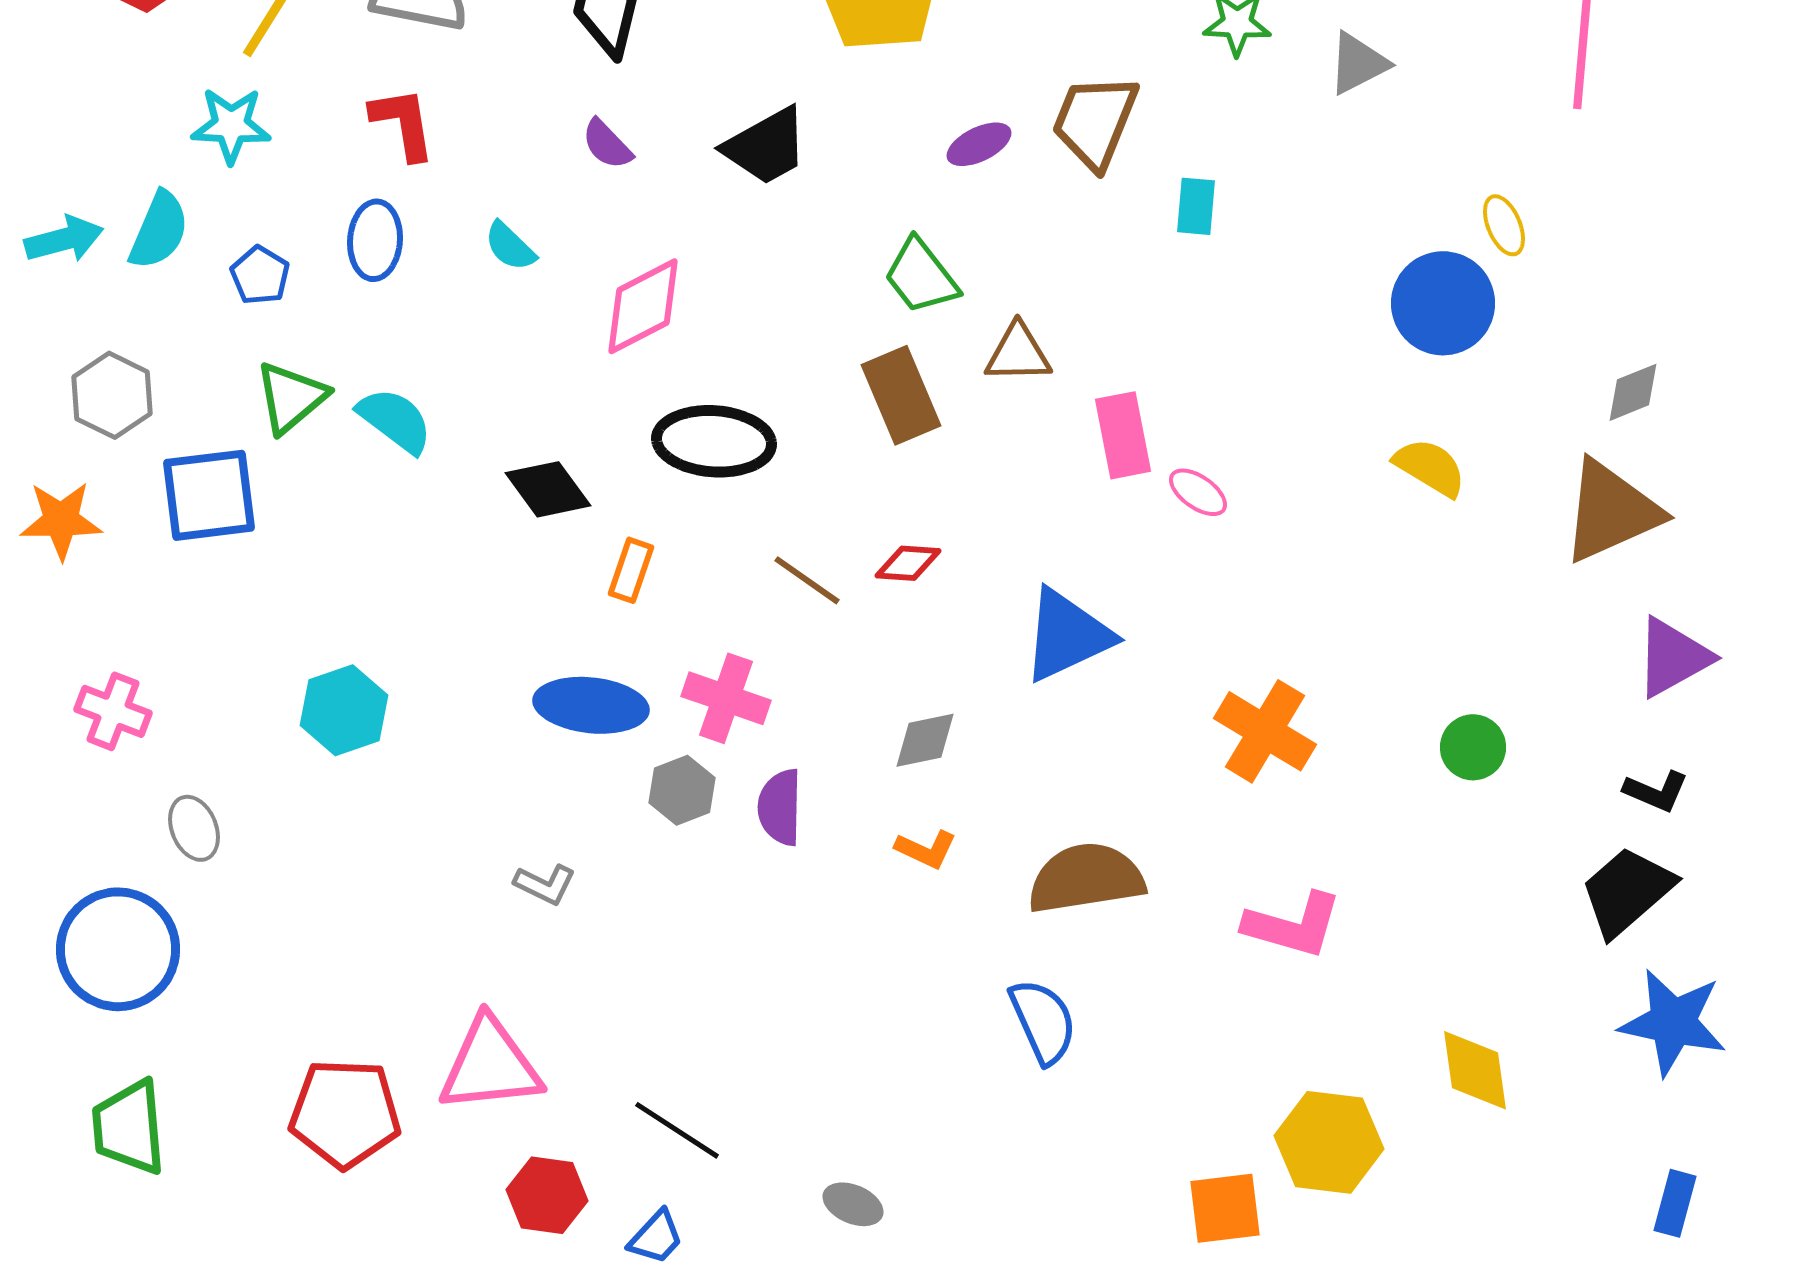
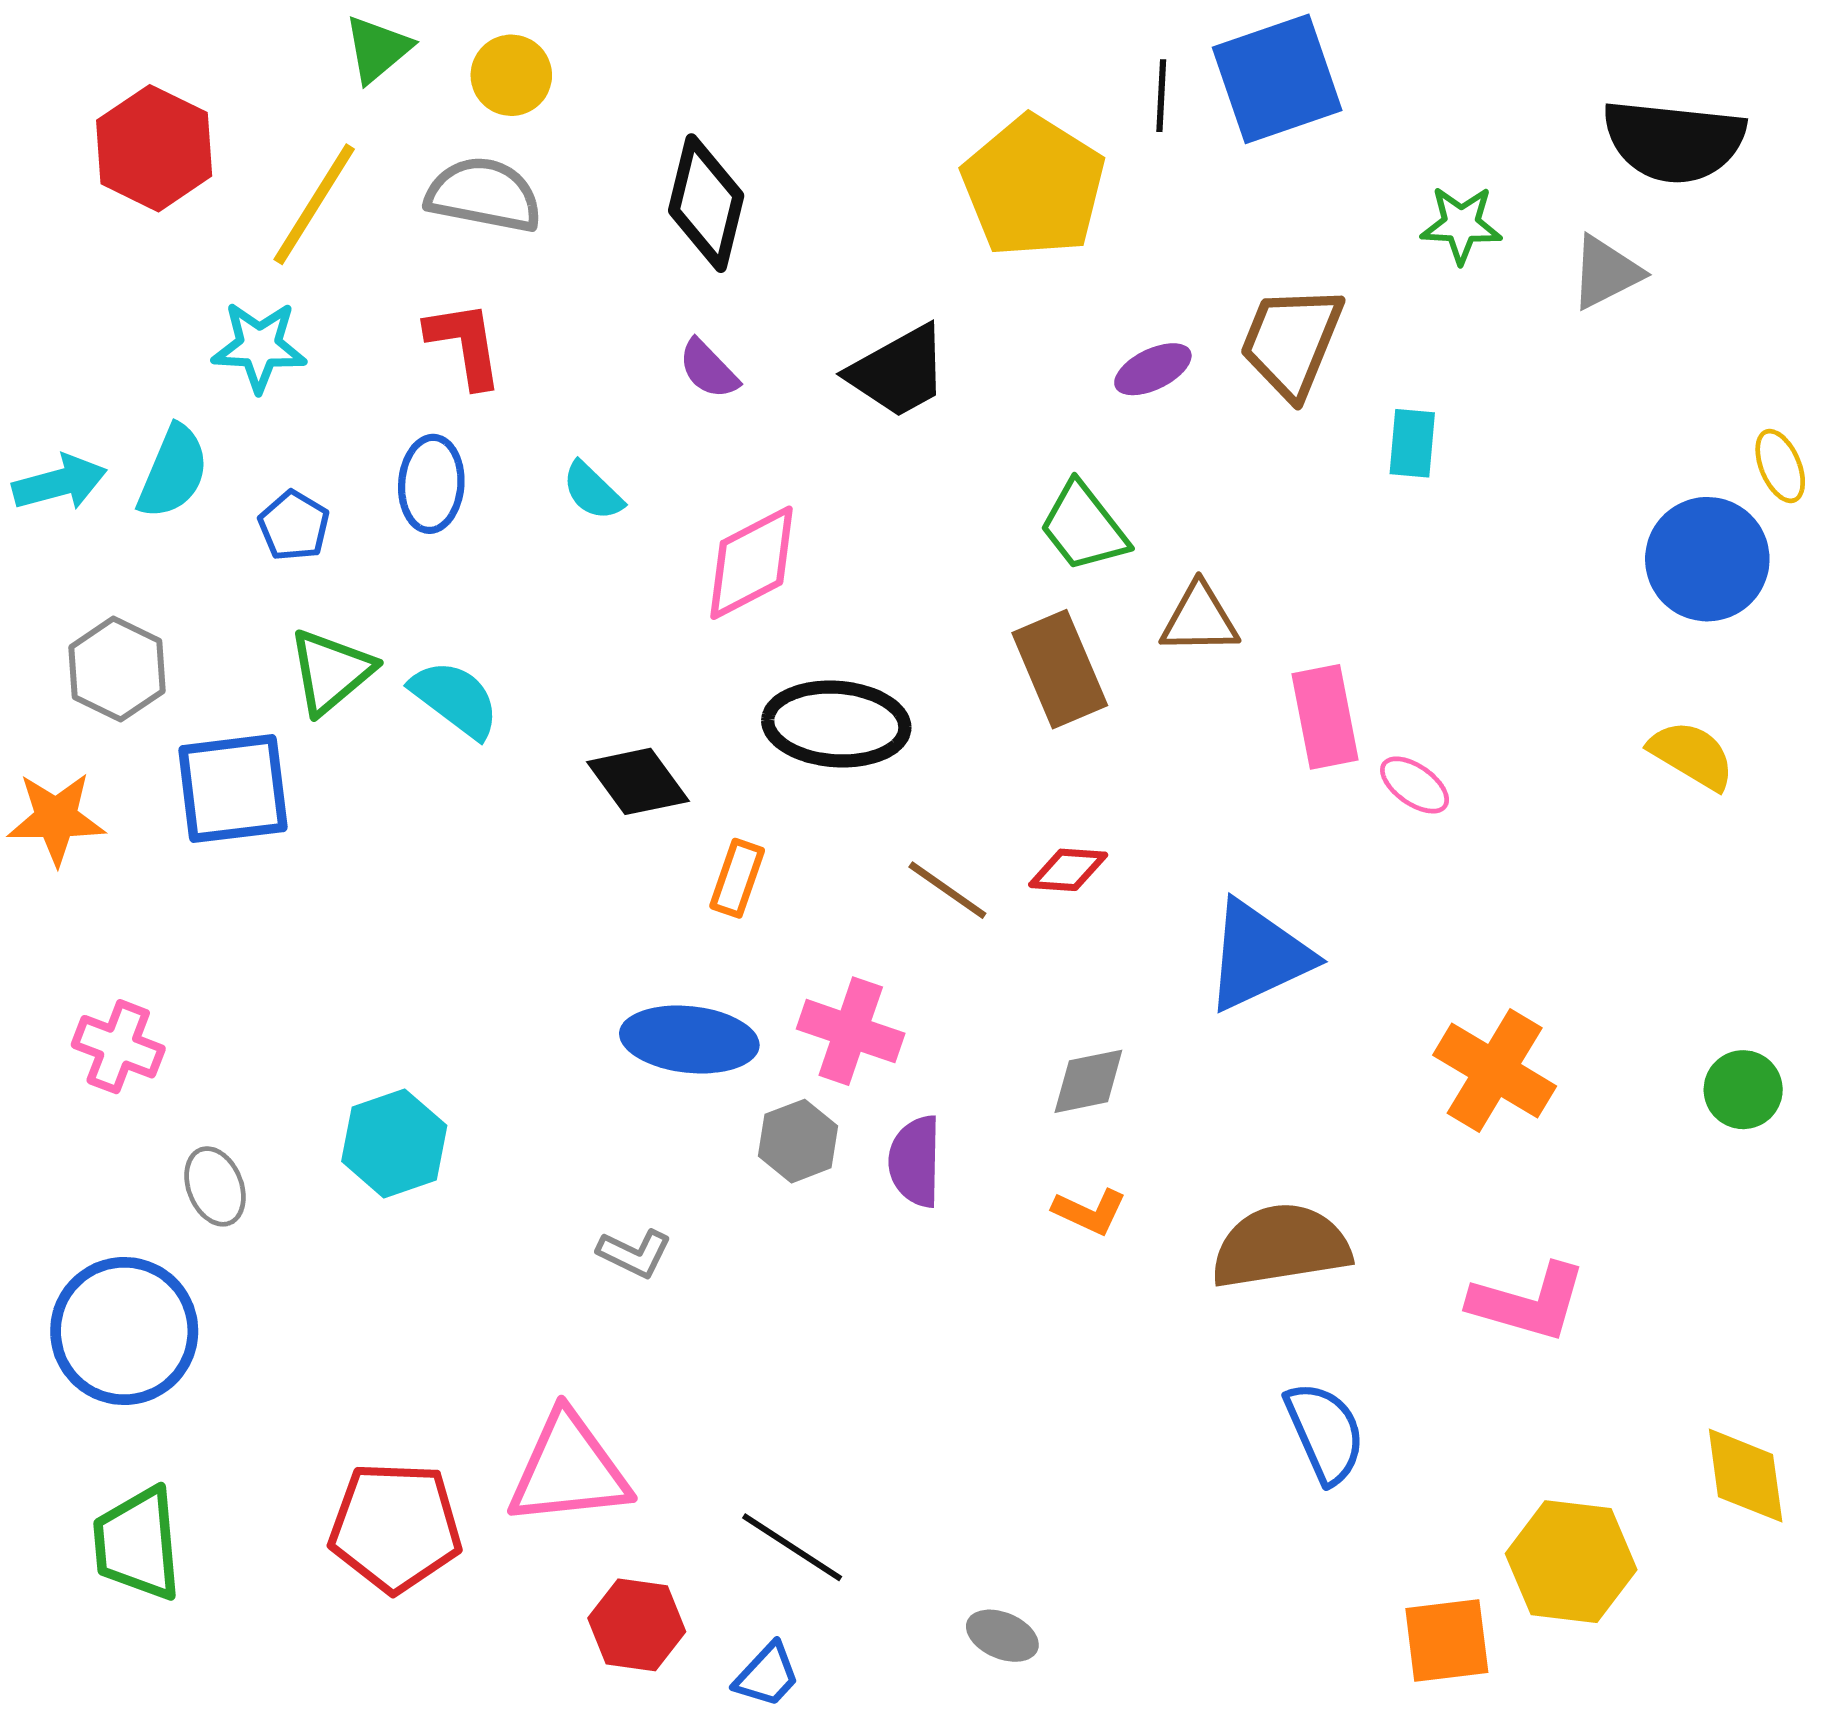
cyan hexagon: (344, 710) -> (394, 1143), moved
blue semicircle: (1043, 1021) -> (1325, 1433), moved

